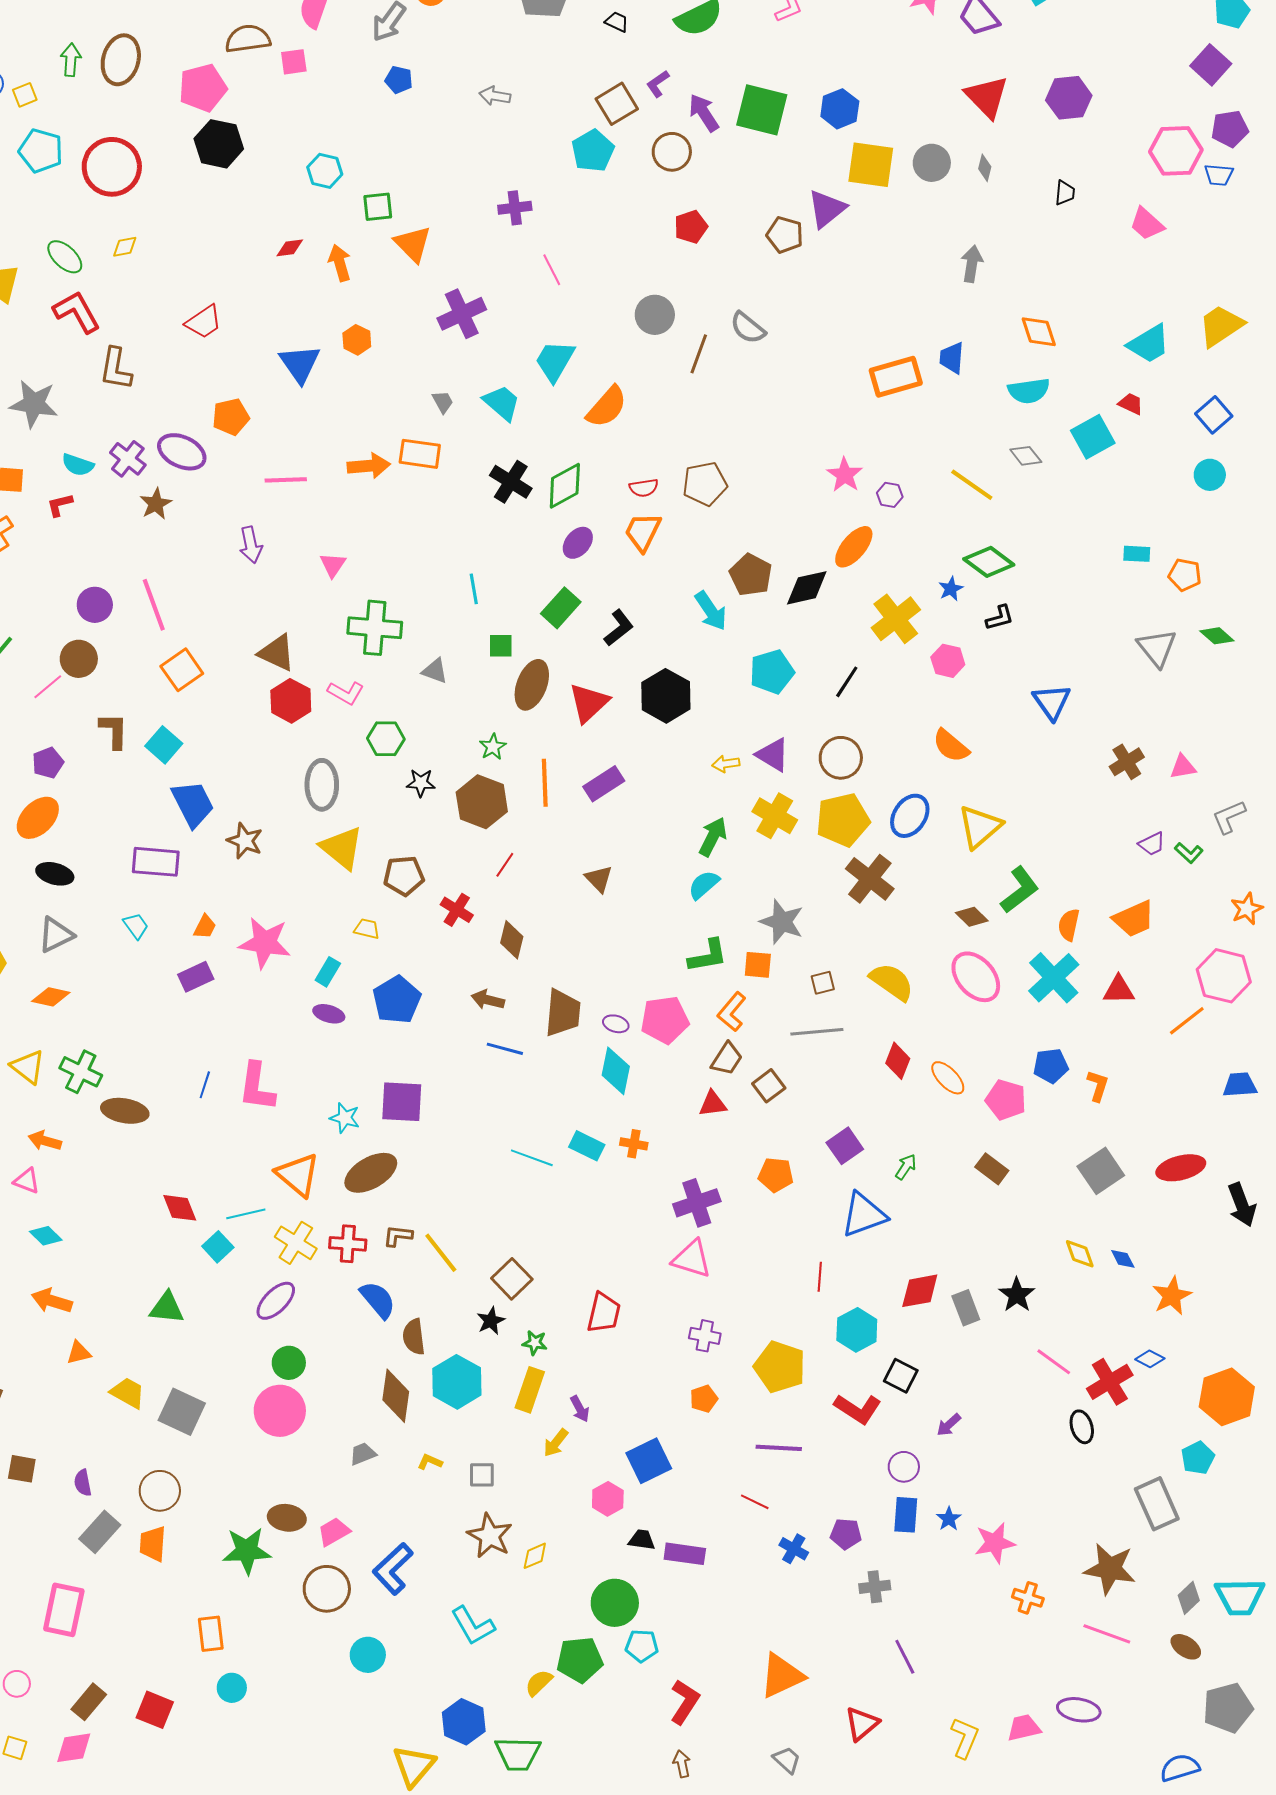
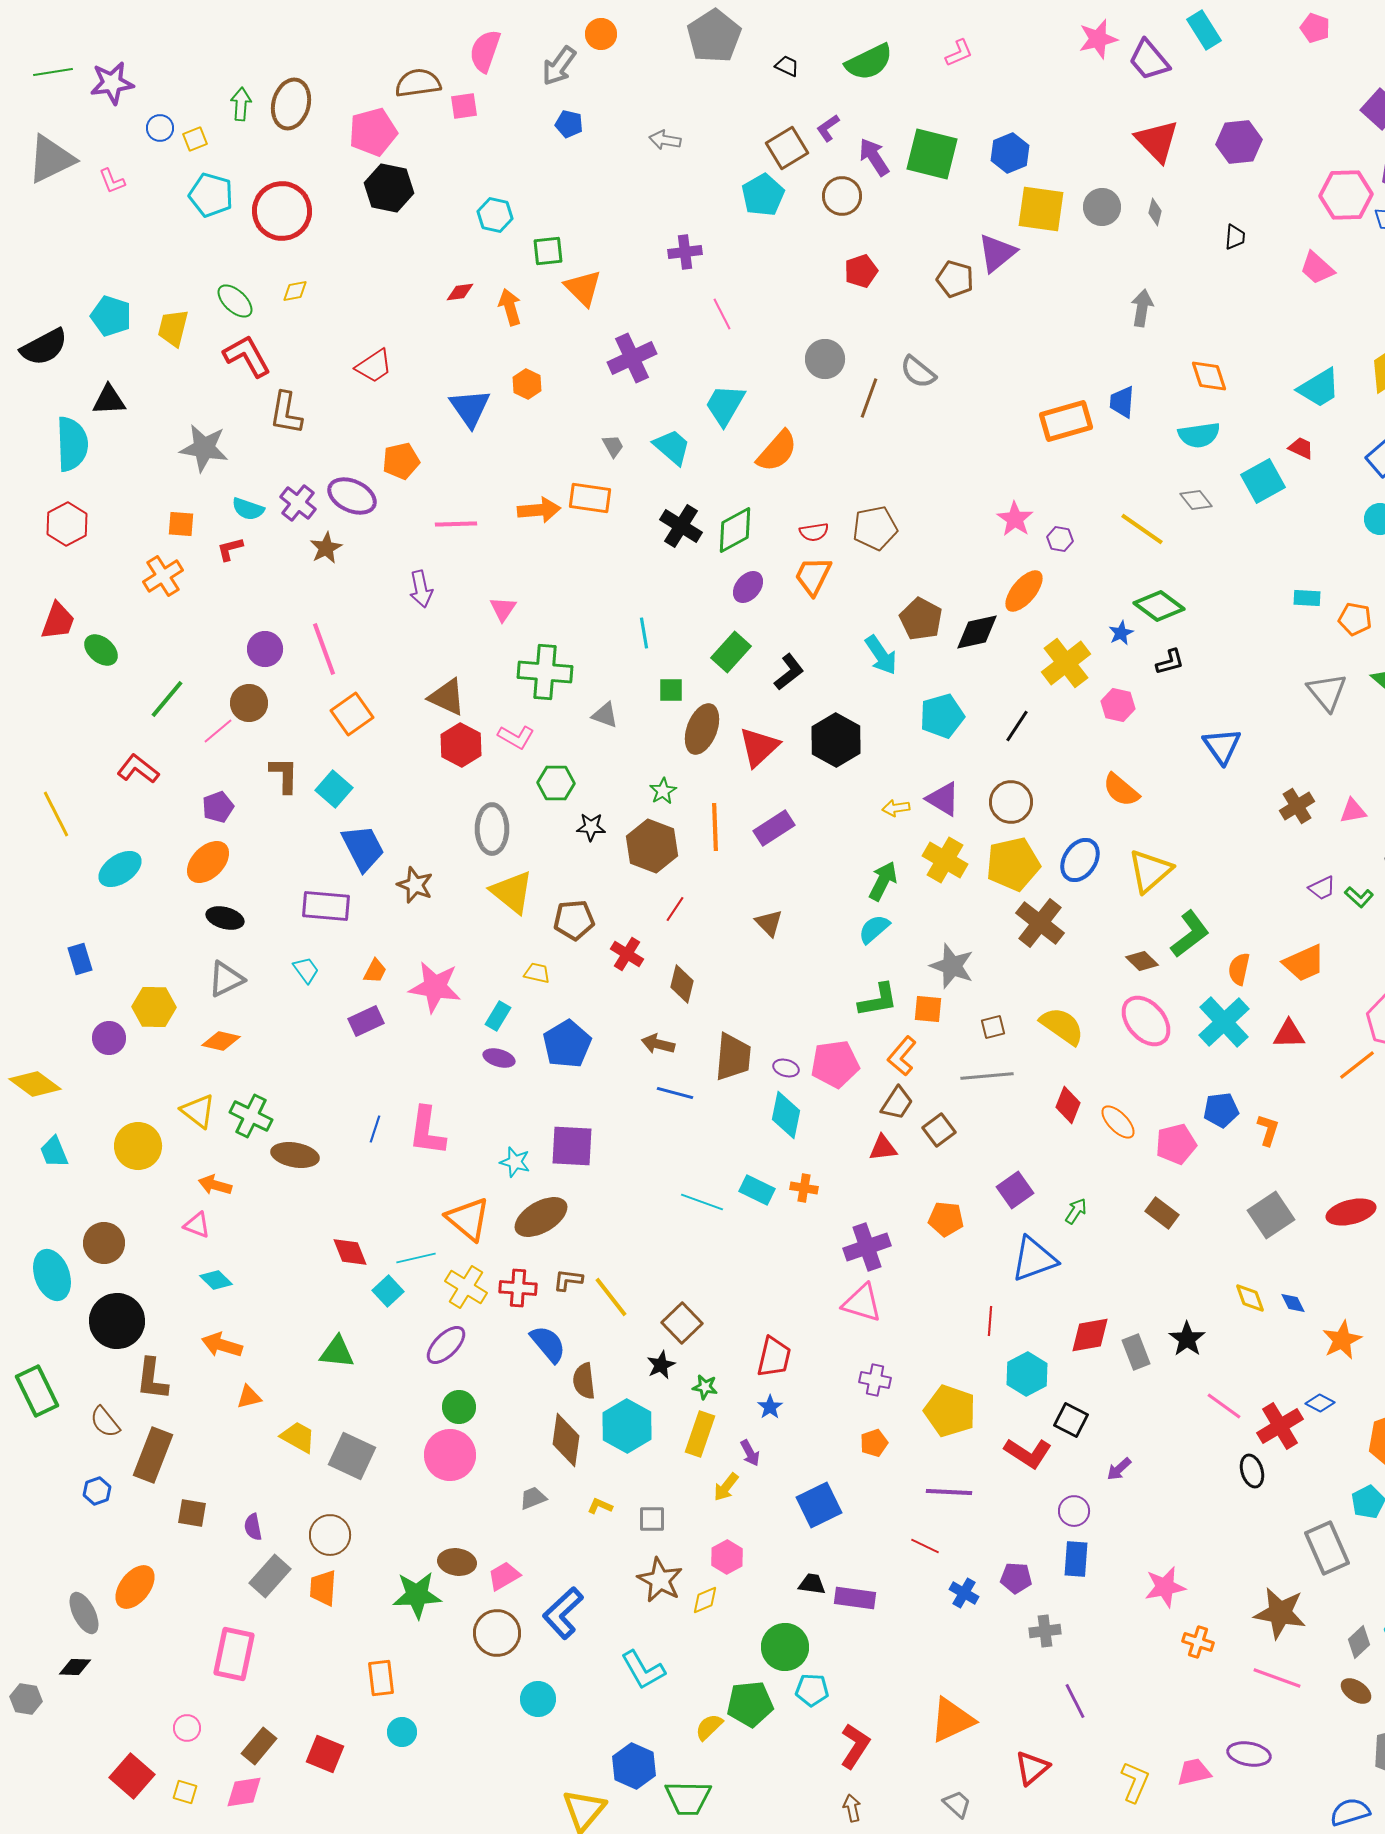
pink pentagon: (1006, 1100) -> (1176, 1144), turned -30
pink hexagon: (608, 1499) -> (727, 1557), moved
blue star: (949, 1519) -> (770, 1407), moved

